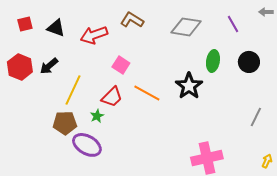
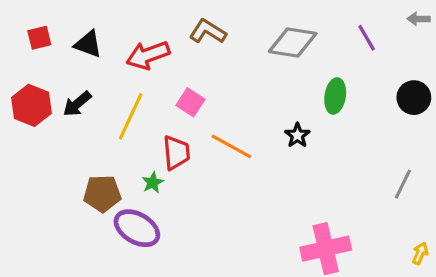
black circle: (249, 62) -> (414, 98), moved
black star: (189, 86) -> (297, 135), size x0.6
yellow line: (73, 90) -> (131, 116), moved
red trapezoid: (112, 97) -> (176, 153), turned -50

